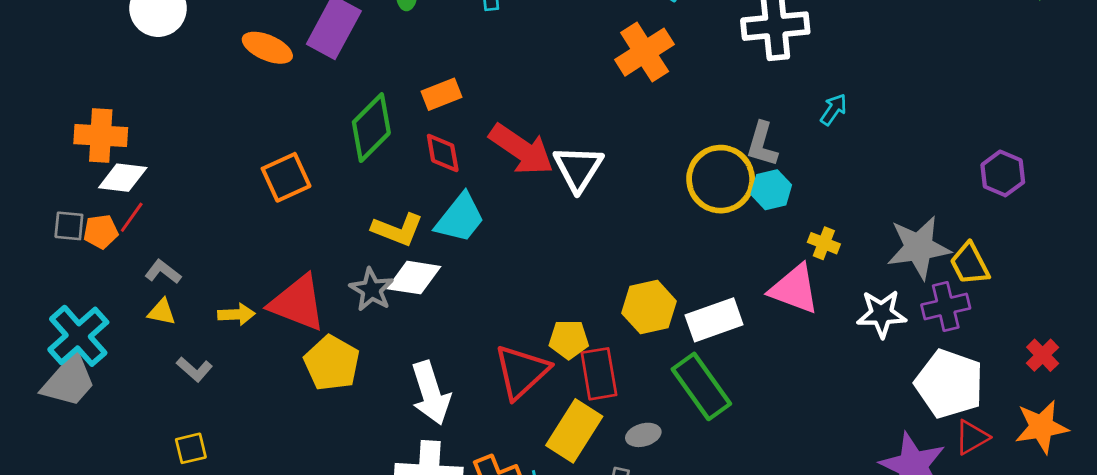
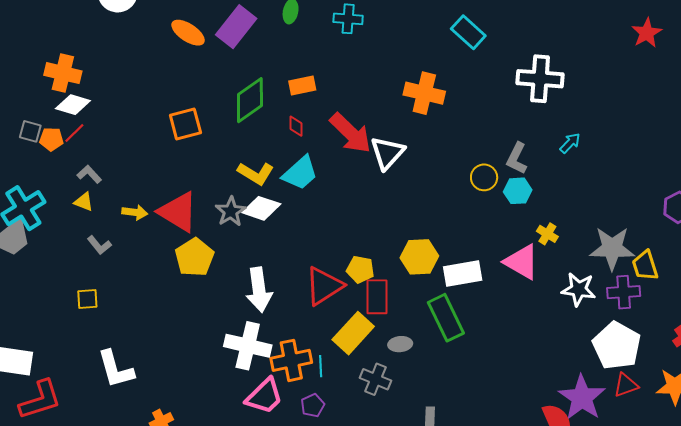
orange cross: (645, 52) -> (424, 93), moved, turned 36
red diamond: (443, 153) -> (296, 126), size x0.7
yellow circle: (721, 179) -> (484, 177), size x0.6

